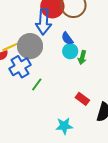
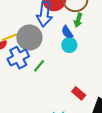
green arrow: (82, 57) -> (78, 20), moved
green line: (37, 84) -> (39, 66), moved

